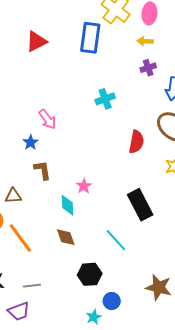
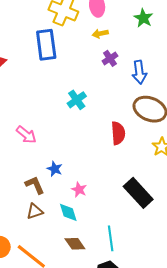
blue star: (31, 142) -> (55, 169), moved
brown triangle: (13, 196) -> (35, 211), moved
cyan line: (116, 240) -> (111, 238), moved, turned 50

